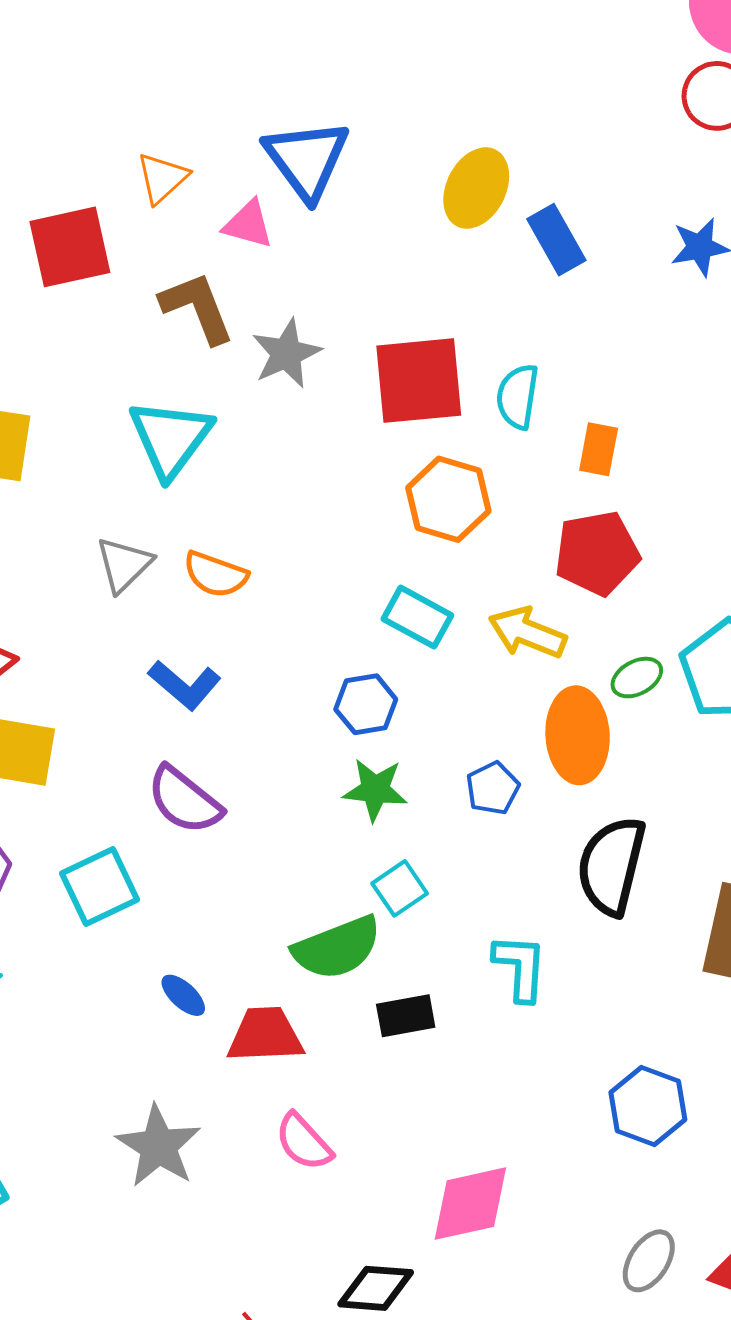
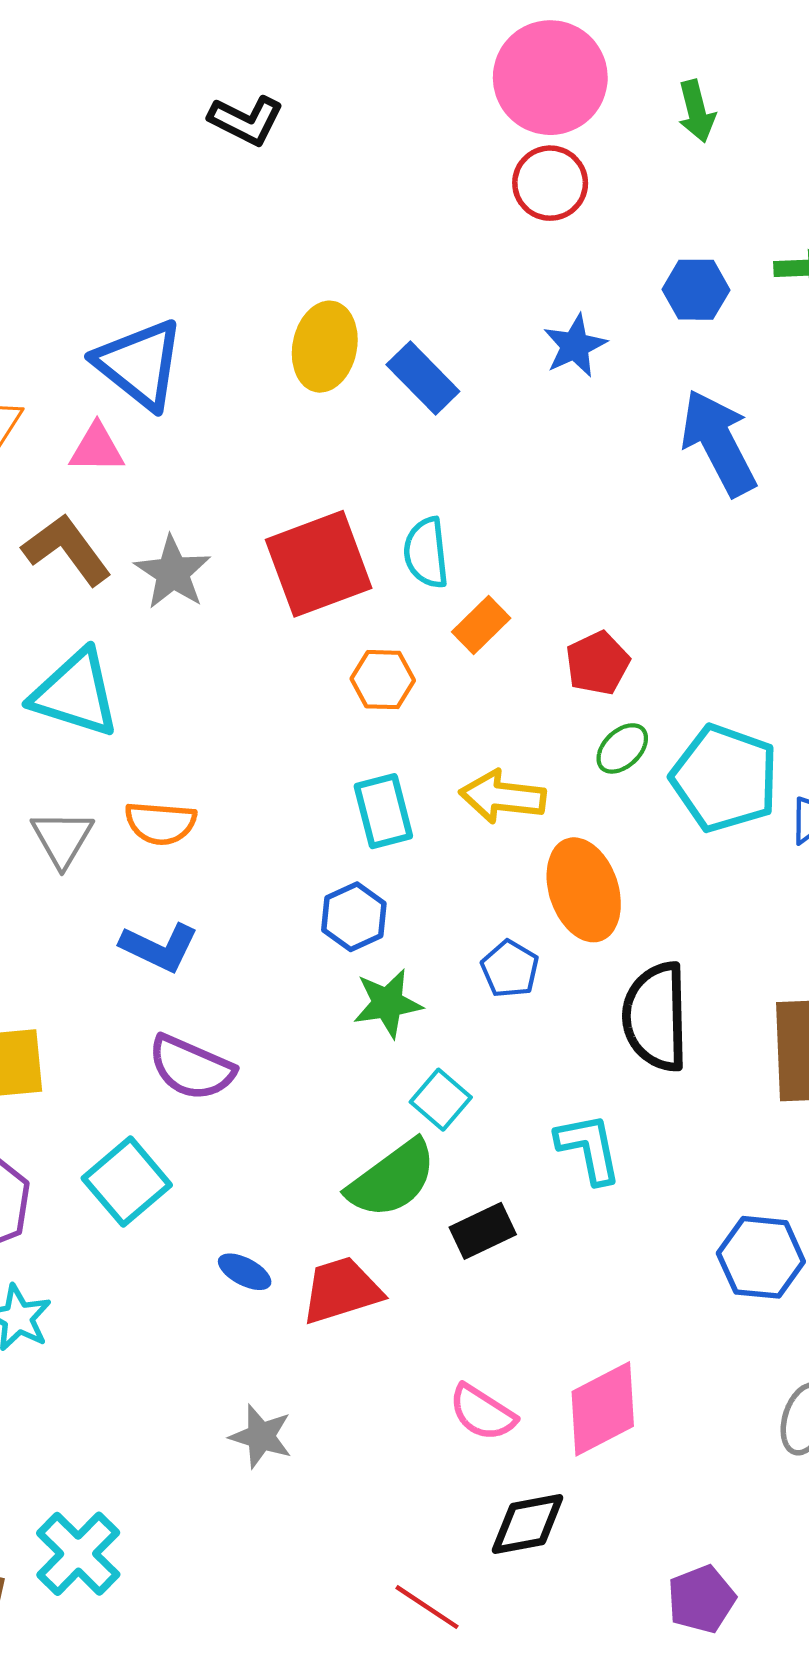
cyan triangle: (170, 438) -> (75, 693), turned -34
orange rectangle: (599, 449) -> (481, 625), moved, turned 50
orange hexagon: (448, 499) -> (383, 680), size x0.7
red pentagon: (597, 553) -> (597, 663), moved, size x0.7
cyan rectangle: (417, 617) -> (383, 811), turned 62
green ellipse: (637, 678) -> (622, 748), moved
pink semicircle: (304, 1142) -> (482, 1413), moved
gray star: (158, 1146) -> (261, 1436), size x0.7

